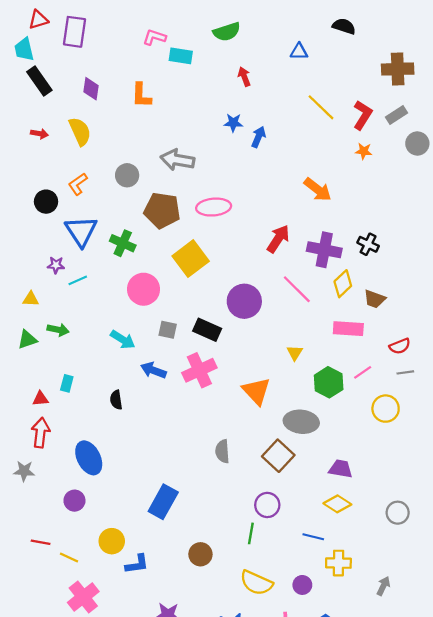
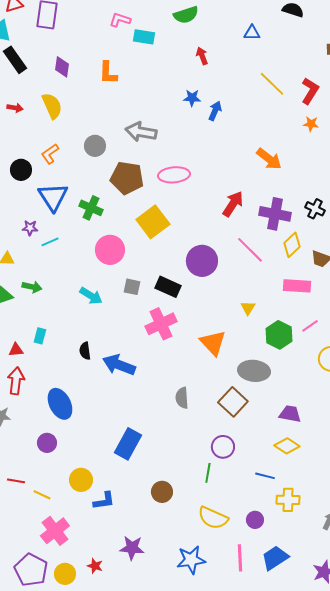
blue arrow: (153, 370) -> (119, 365), moved, size x1.4

